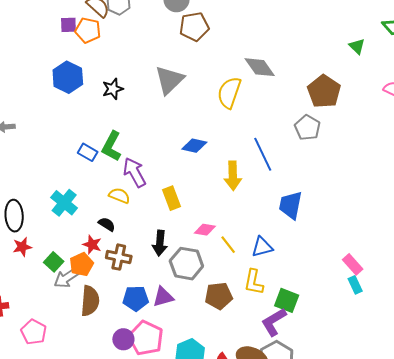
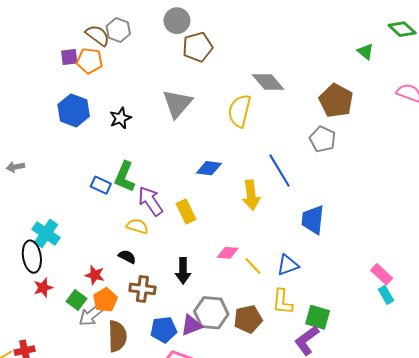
yellow rectangle: (172, 198) -> (186, 211), moved
cyan cross: (64, 203) -> (46, 233), moved
red star: (92, 245) -> (95, 275), moved
gray hexagon: (186, 264) -> (211, 313), moved

